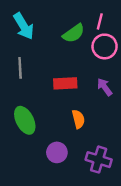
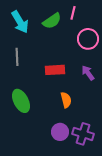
pink line: (100, 21) -> (73, 13), moved
green semicircle: (74, 33) -> (52, 21), moved
purple circle: (57, 152) -> (60, 132), moved

